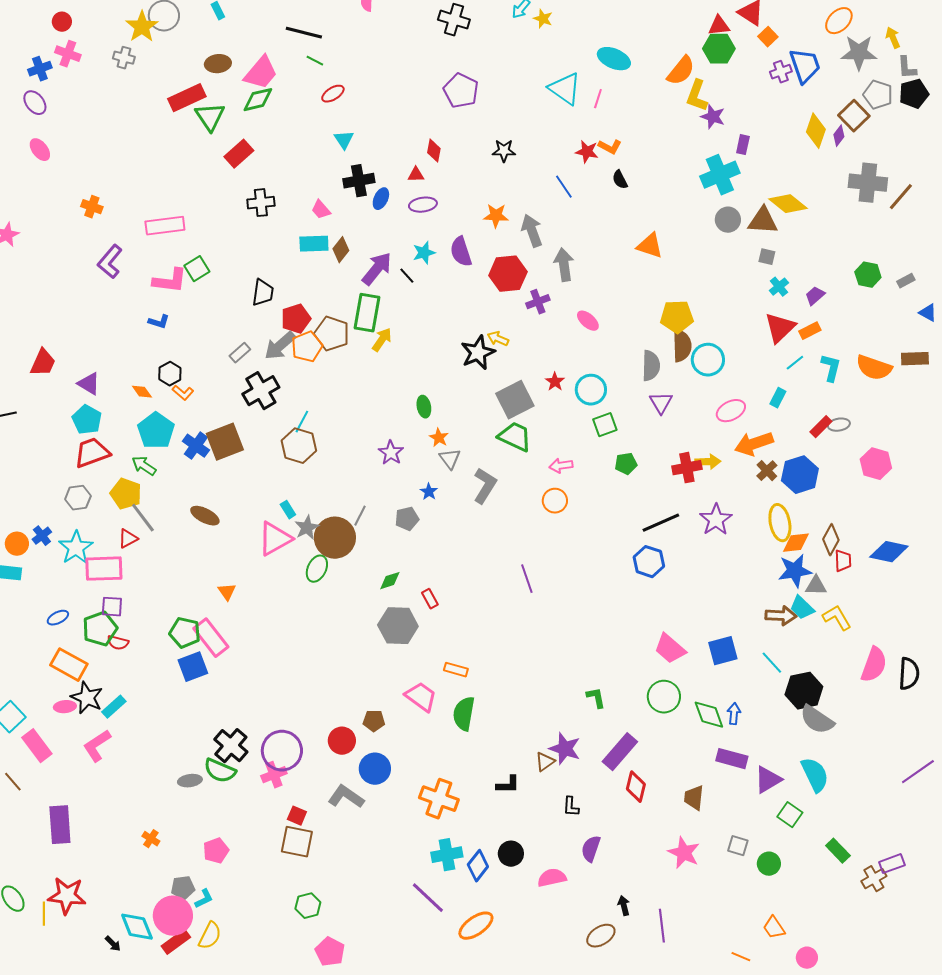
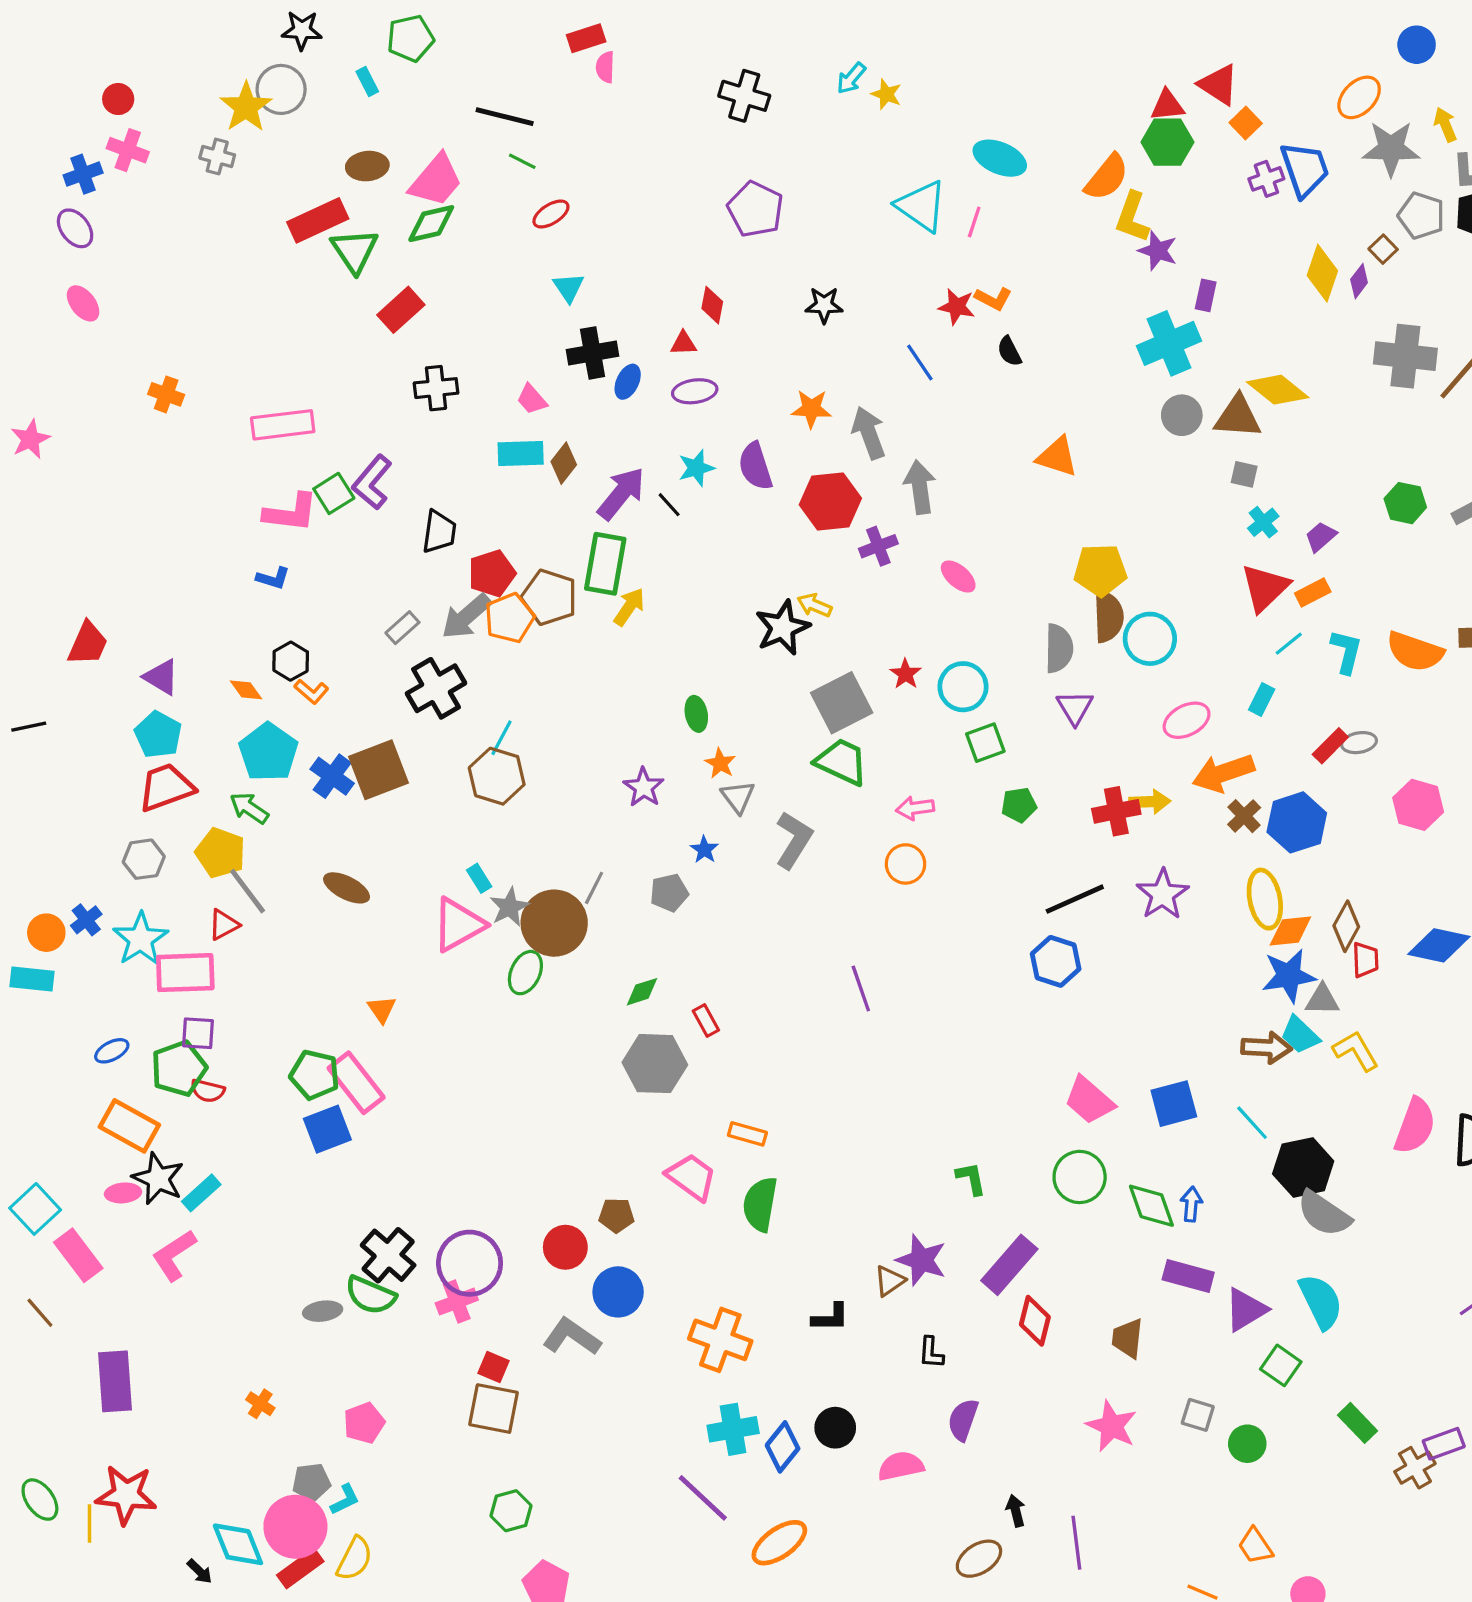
brown square: (854, 116) -> (1383, 249), size x0.6
purple L-shape: (110, 262) -> (372, 482), moved

